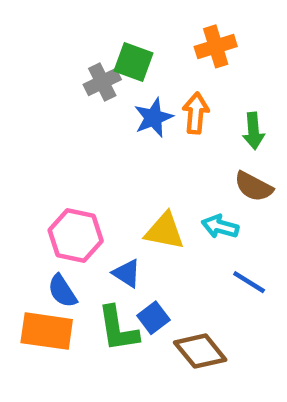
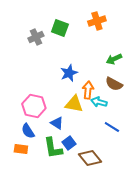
gray cross: (102, 82) -> (36, 37), moved
orange arrow: (196, 113) -> (88, 90), moved
blue star: (153, 118) -> (69, 73), moved
green arrow: (254, 131) -> (114, 59), turned 70
orange rectangle: (47, 331) -> (21, 149), size x0.6

